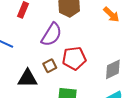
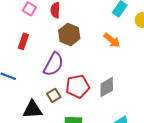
gray diamond: (113, 69) -> (107, 87), moved

